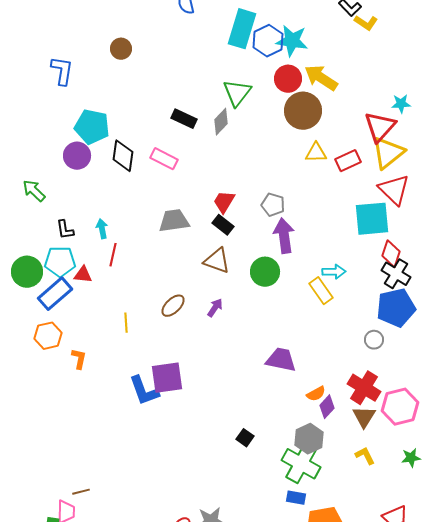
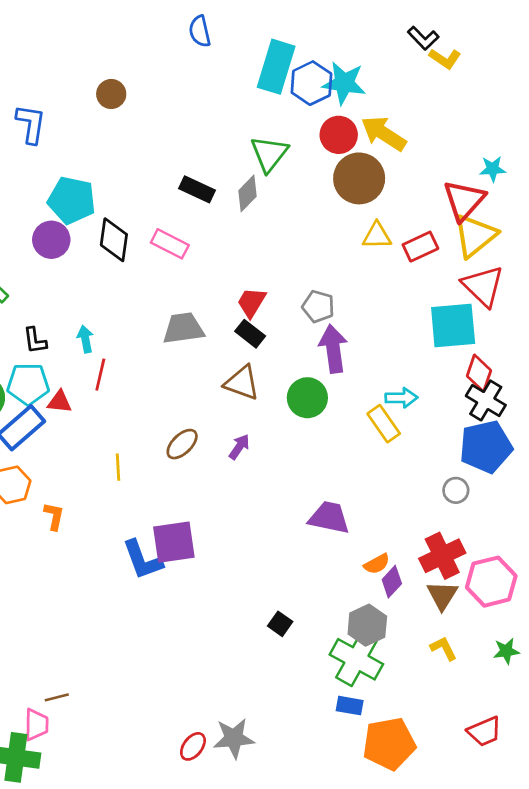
red cross: (364, 388) -> (442, 556), turned 32

